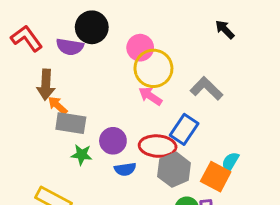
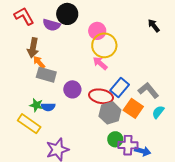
gray L-shape: (206, 89) -> (148, 90), moved
green star: (82, 155) -> (36, 105), moved
cyan semicircle: (230, 162) -> (158, 112), moved
blue semicircle: (125, 169) -> (48, 107), moved
orange square: (216, 177) -> (133, 108), moved

